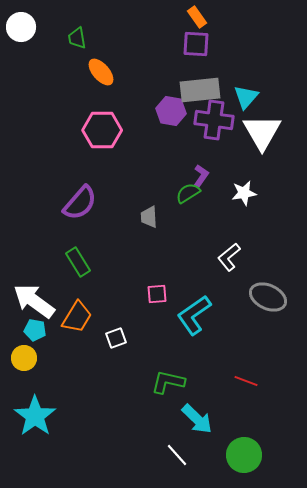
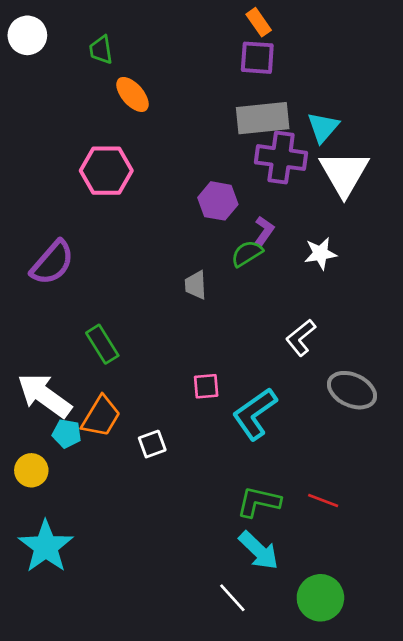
purple hexagon: (171, 111) -> (218, 201), moved
pink hexagon: (102, 130) -> (106, 171), moved
purple semicircle: (80, 203) -> (52, 263), moved
cyan pentagon: (35, 330) -> (67, 434), moved
green L-shape: (168, 382) -> (259, 502), moved

